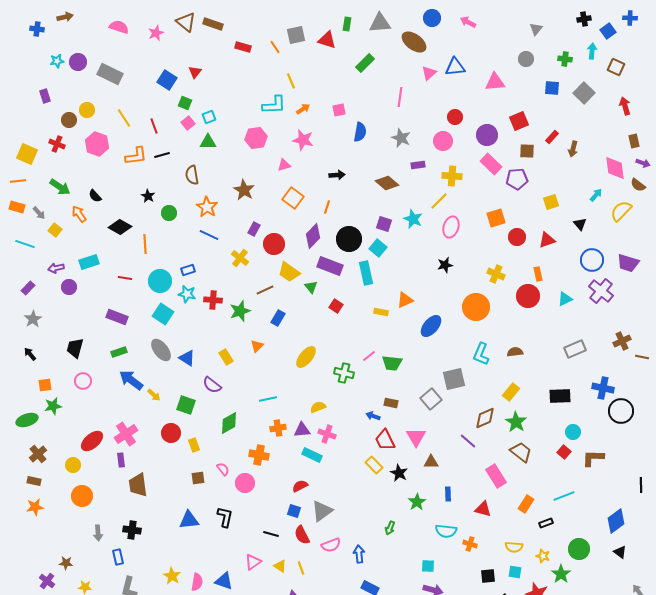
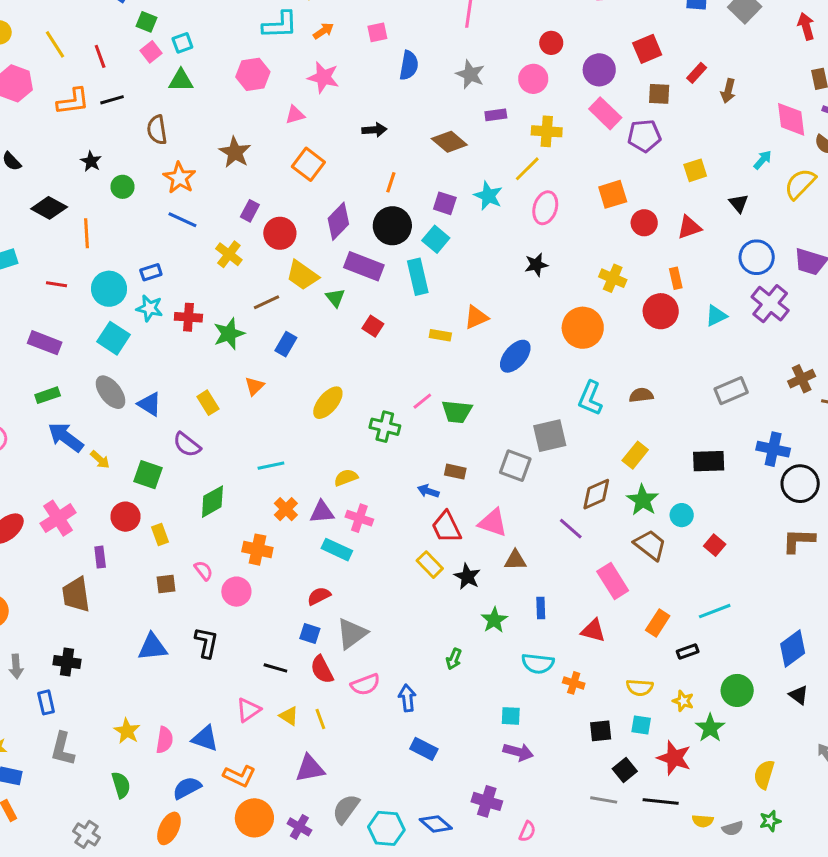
orange line: (327, 207) -> (391, 182), moved
gray square: (431, 399) -> (515, 466), turned -30
orange cross: (278, 428) -> (286, 509), turned -35
cyan circle: (573, 432) -> (682, 515), moved
pink triangle: (416, 437) -> (493, 523), turned -40
brown L-shape: (593, 458) -> (799, 541), moved
purple rectangle: (121, 460) -> (100, 557), moved

